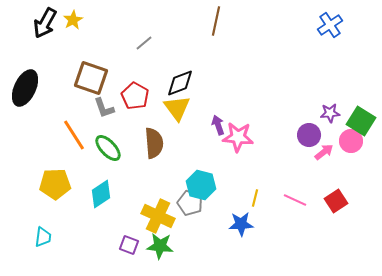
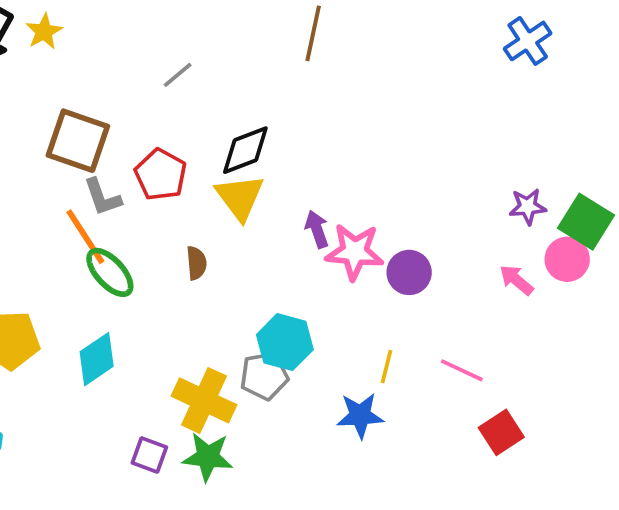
orange line: (74, 135) -> (85, 237), moved
purple circle: (309, 135) -> (409, 272), moved
brown semicircle: (154, 143) -> (196, 263), size x0.6
pink arrow: (324, 152) -> (516, 280), turned -102
red square: (336, 201) -> (501, 432), moved
gray pentagon: (190, 203) -> (264, 376), turned -30

